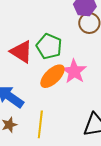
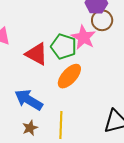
pink star: (74, 71) -> (84, 37), moved

